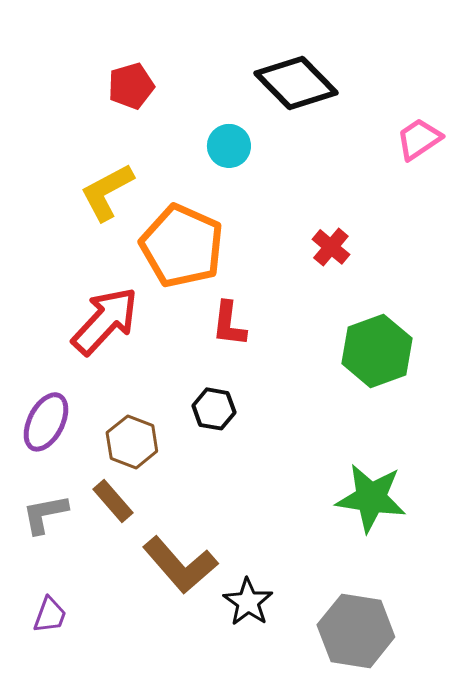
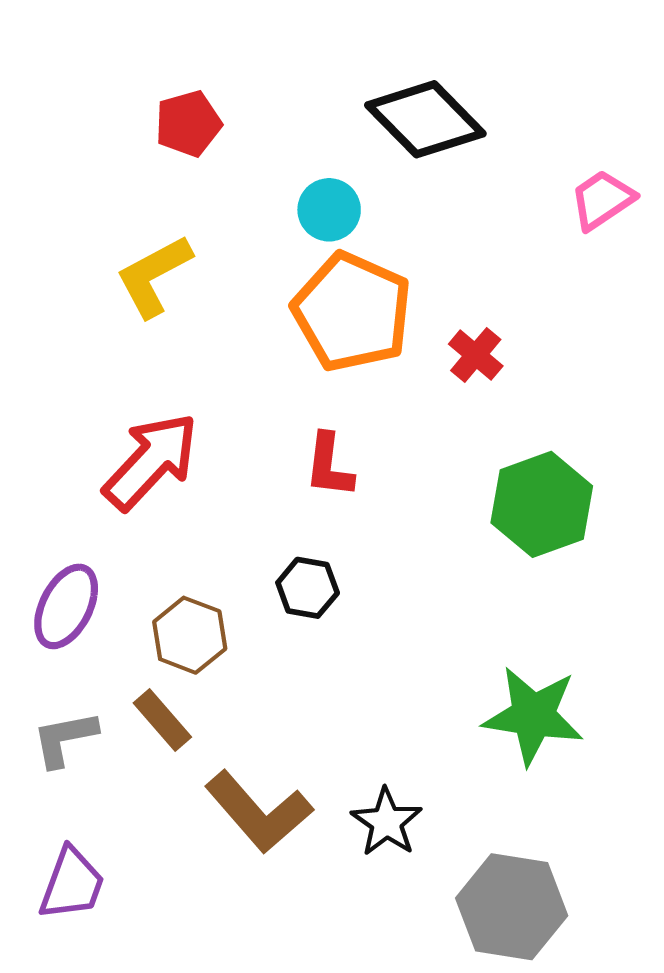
orange pentagon: (182, 246) -> (352, 312), moved
black star: (248, 602) -> (387, 822), moved
purple trapezoid: (50, 615) -> (72, 884), size x1.4

